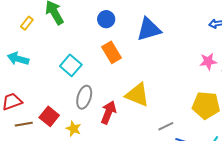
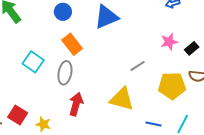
yellow triangle: (137, 95) -> (122, 99), moved
gray ellipse: (84, 97) -> (65, 73), moved
gray line: (166, 126) -> (138, 66), moved

